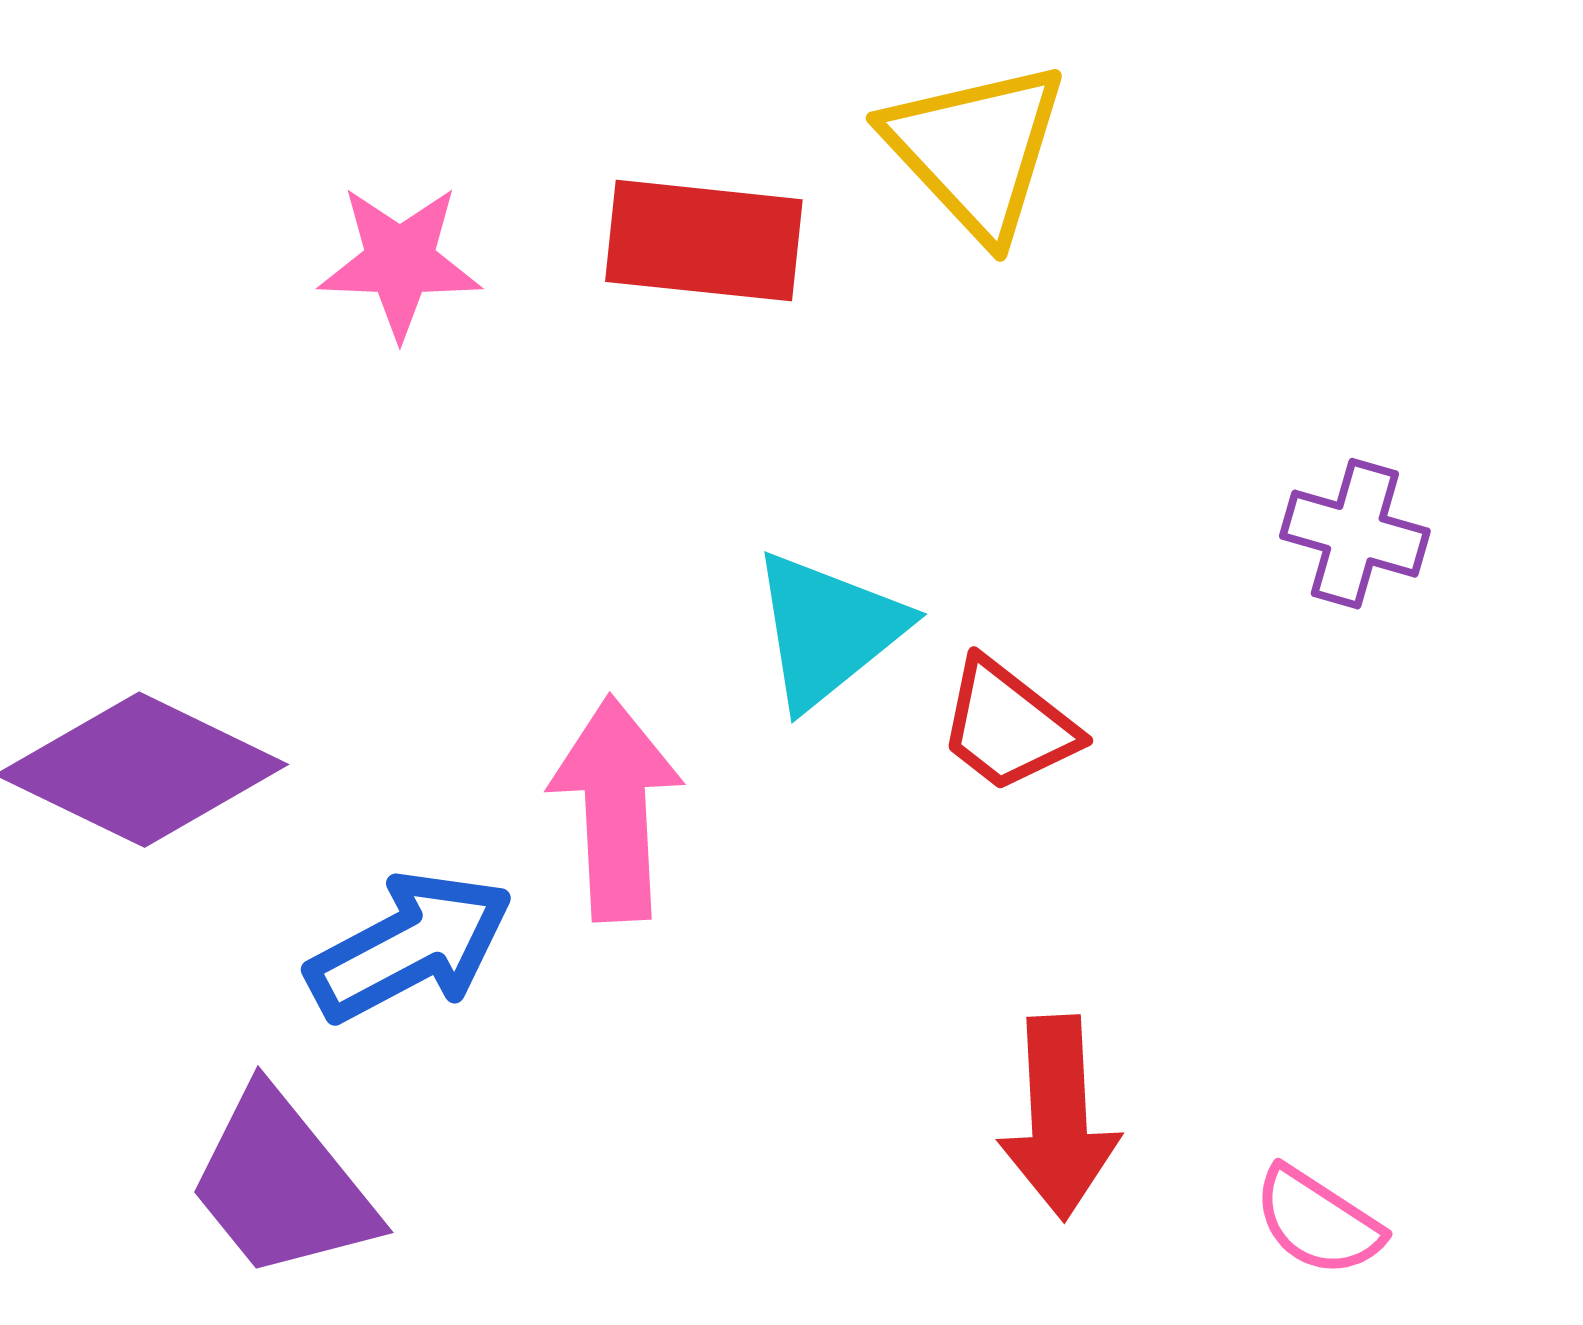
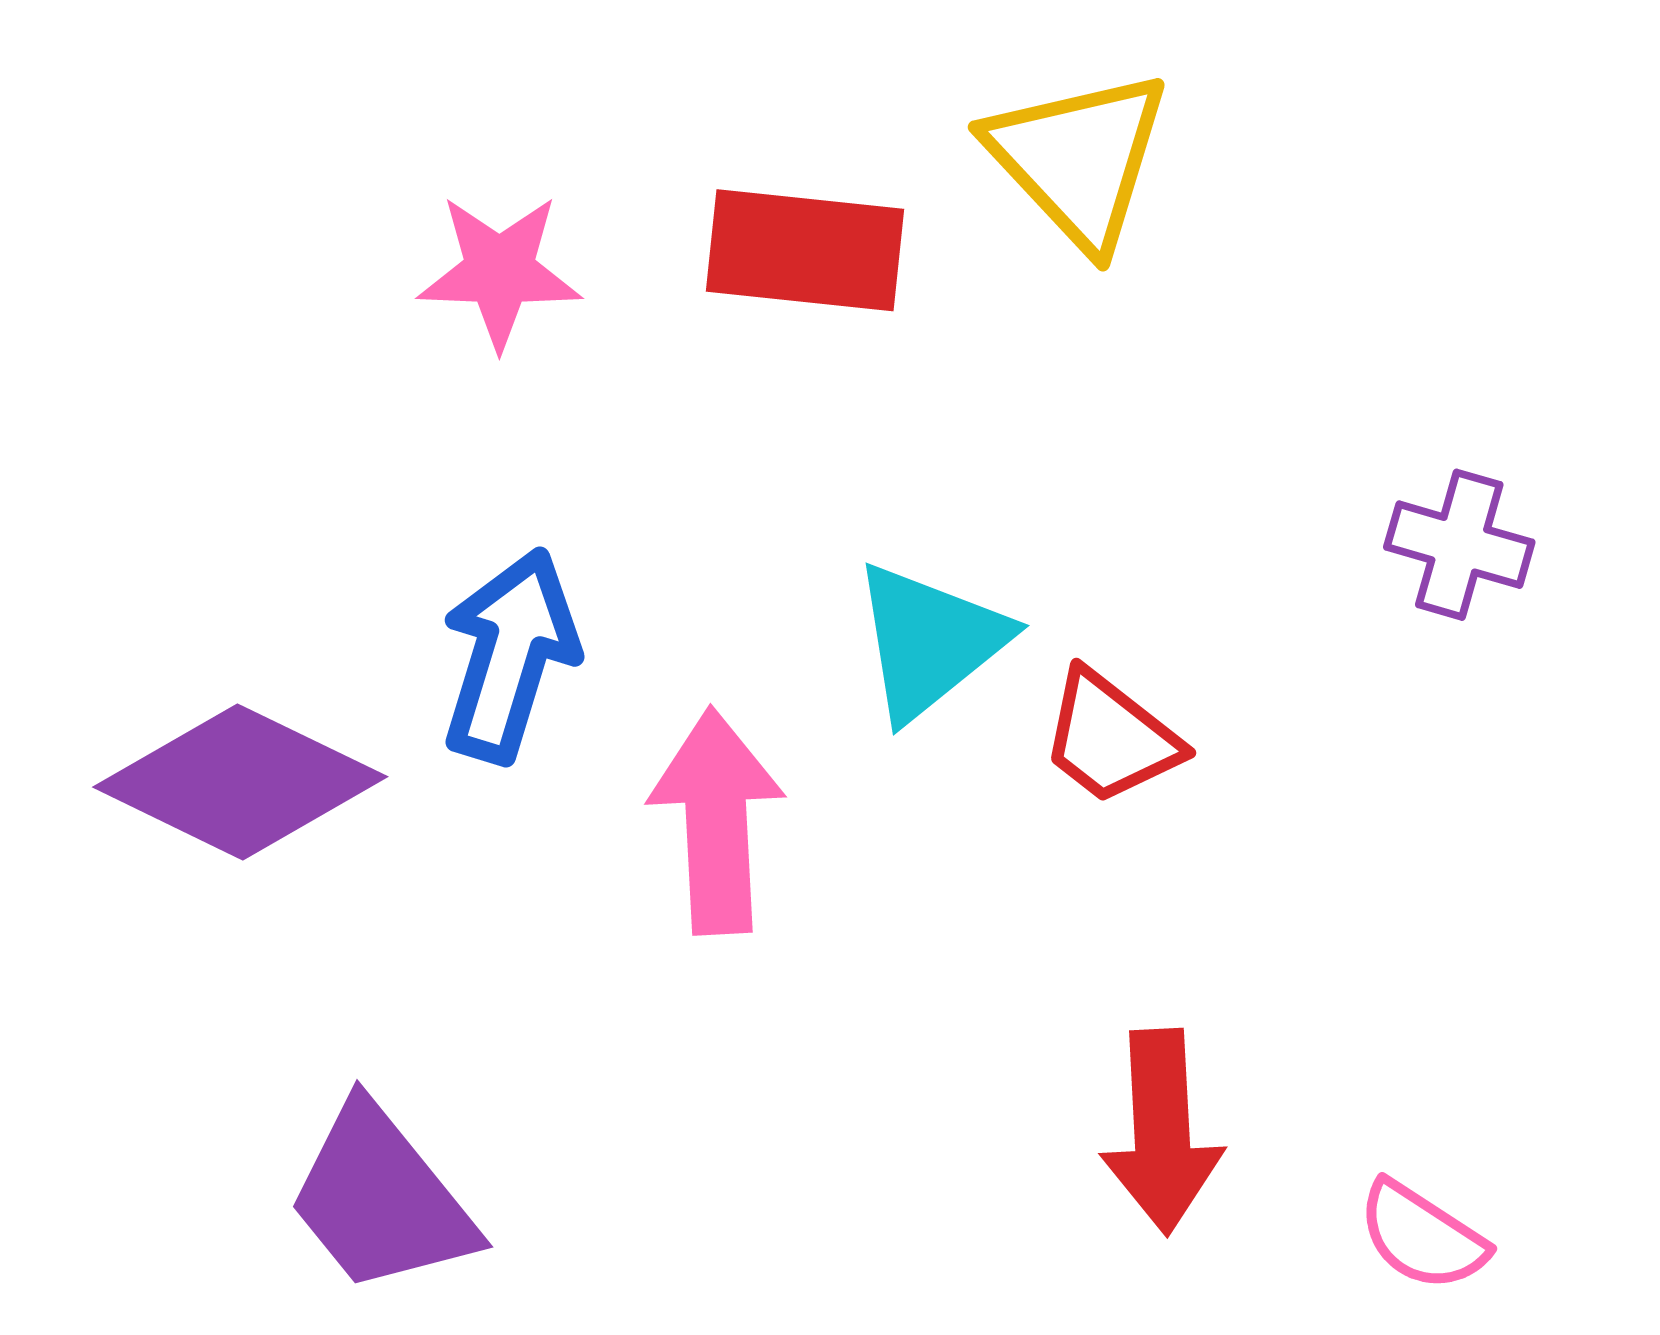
blue arrow: (410, 947) -> (510, 655), moved, turned -45

